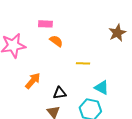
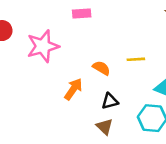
orange semicircle: (56, 41) -> (101, 68), moved

